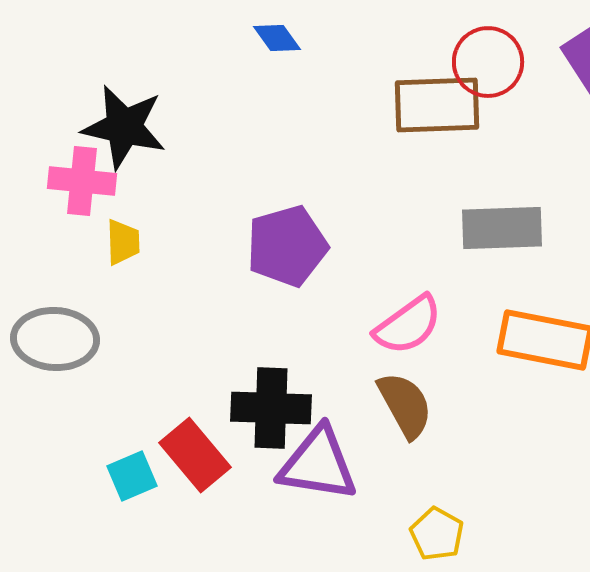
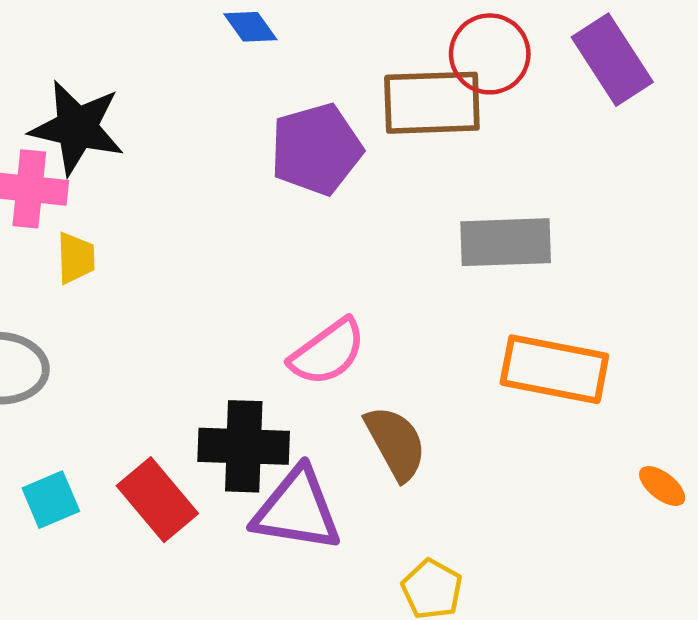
purple pentagon: (287, 246) -> (316, 149), moved
pink semicircle: (408, 325) -> (328, 352), moved
cyan square: (132, 476) -> (51, 500), moved

